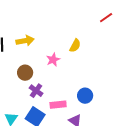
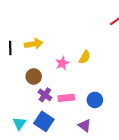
yellow semicircle: (75, 46) -> (85, 57), moved
pink rectangle: (58, 105) -> (66, 98), moved

